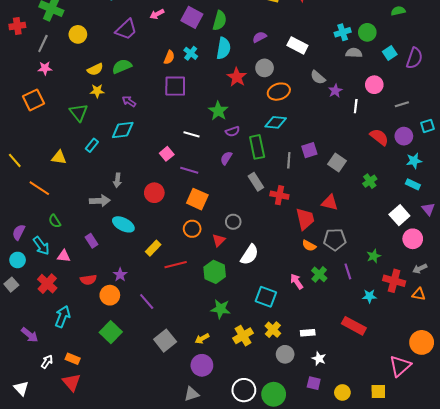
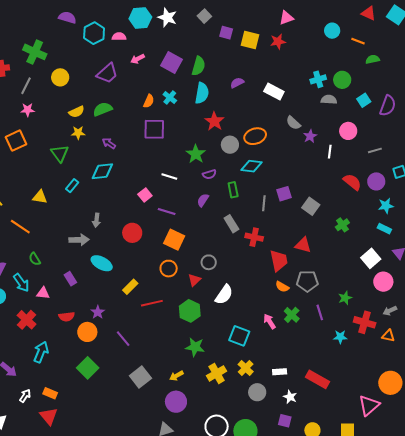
gray circle: (265, 68) -> (230, 145), moved
green rectangle: (257, 147) -> (233, 190), size x0.7
red rectangle: (354, 326) -> (317, 379), moved

